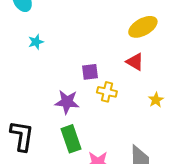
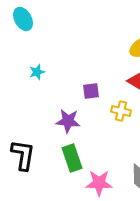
cyan star: (36, 42) -> (37, 72), moved
yellow cross: (107, 92) -> (121, 111), moved

